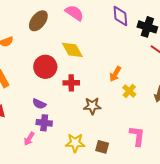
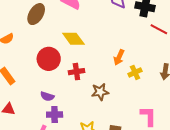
yellow cross: (129, 91) -> (135, 72), turned 32

